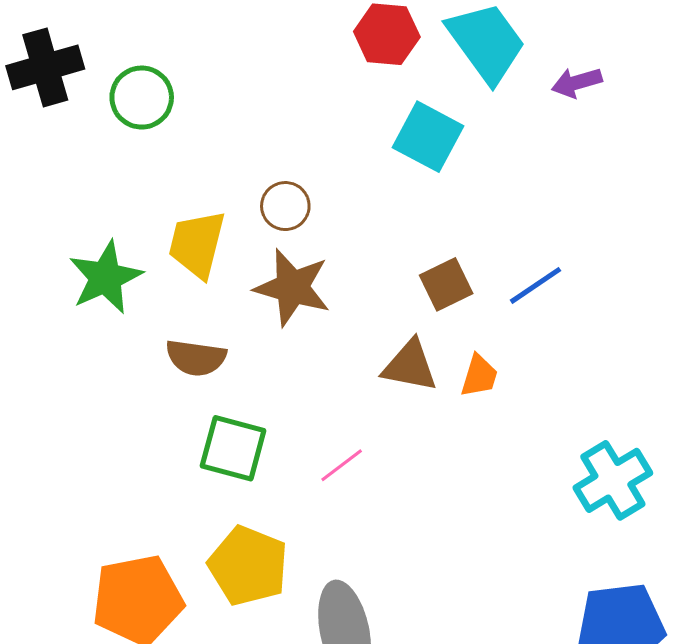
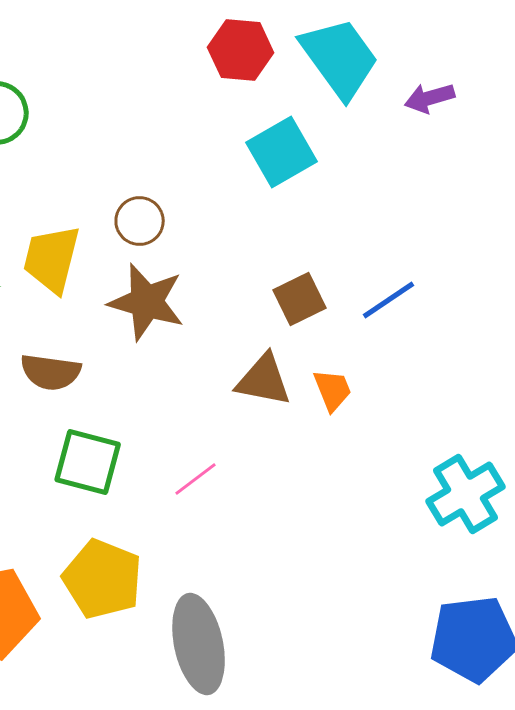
cyan square: (428, 137) -> (282, 152), turned 32
orange trapezoid: (479, 376) -> (333, 390), turned -39

